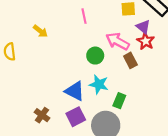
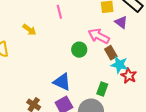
pink line: (84, 16) -> (59, 12), moved
red star: (146, 41) -> (129, 76), moved
cyan star: (99, 84) -> (119, 65), moved

